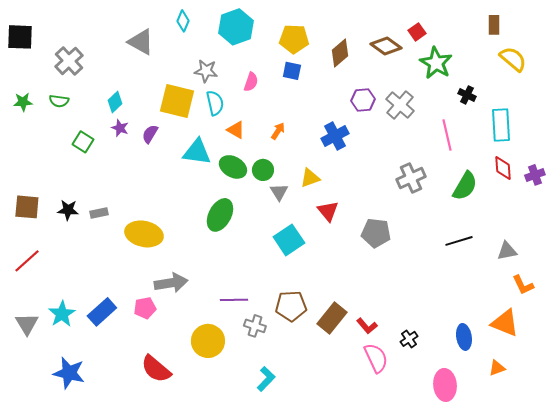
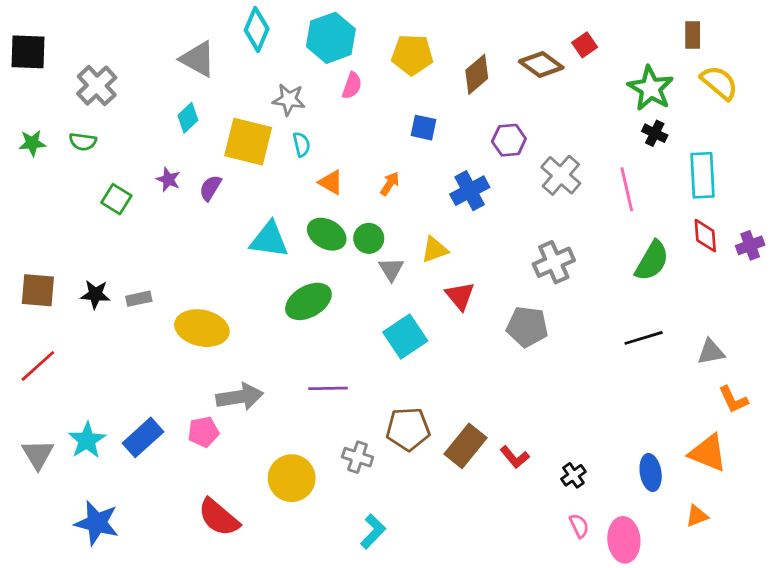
cyan diamond: (183, 21) -> (257, 29), size x1.4
green star: (436, 63) -> (651, 88), moved
blue square: (292, 71) -> (423, 128), moved
pink semicircle: (251, 82) -> (352, 86), moved
cyan diamond: (115, 102) -> (188, 118), moved
cyan semicircle: (215, 103) -> (301, 144), size x0.7
gray cross: (400, 105) -> (561, 175), moved
cyan triangle: (197, 152) -> (269, 240), moved
gray cross: (411, 178) -> (554, 262), moved
green ellipse: (220, 215) -> (308, 301), turned 32
purple line: (234, 300) -> (328, 388), moved
pink semicircle: (376, 358) -> (579, 526), moved, size x0.6

